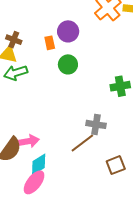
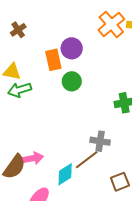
brown cross: (14, 40) -> (18, 30), moved, turned 35
orange rectangle: (50, 43) -> (53, 60), size x1.5
cyan diamond: (39, 165) -> (65, 174), moved

